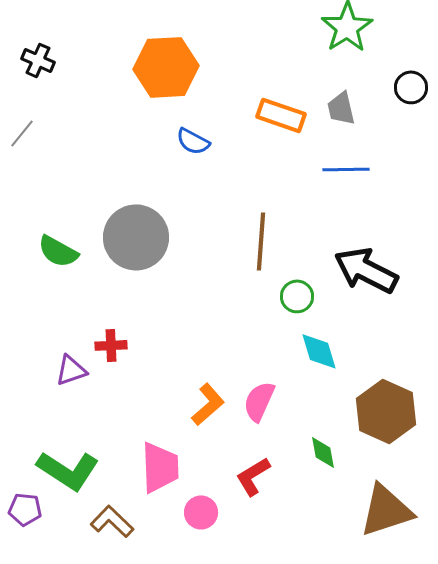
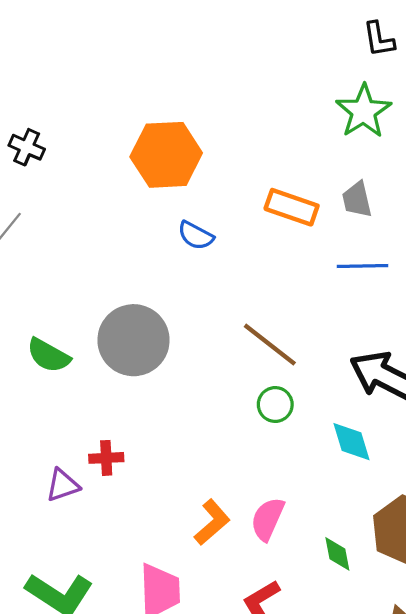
brown line: (261, 241) -> (270, 345), turned -56
green circle: (297, 296) -> (275, 405), moved
cyan diamond: (319, 351) -> (352, 442), moved
green diamond: (323, 452) -> (337, 554), moved

